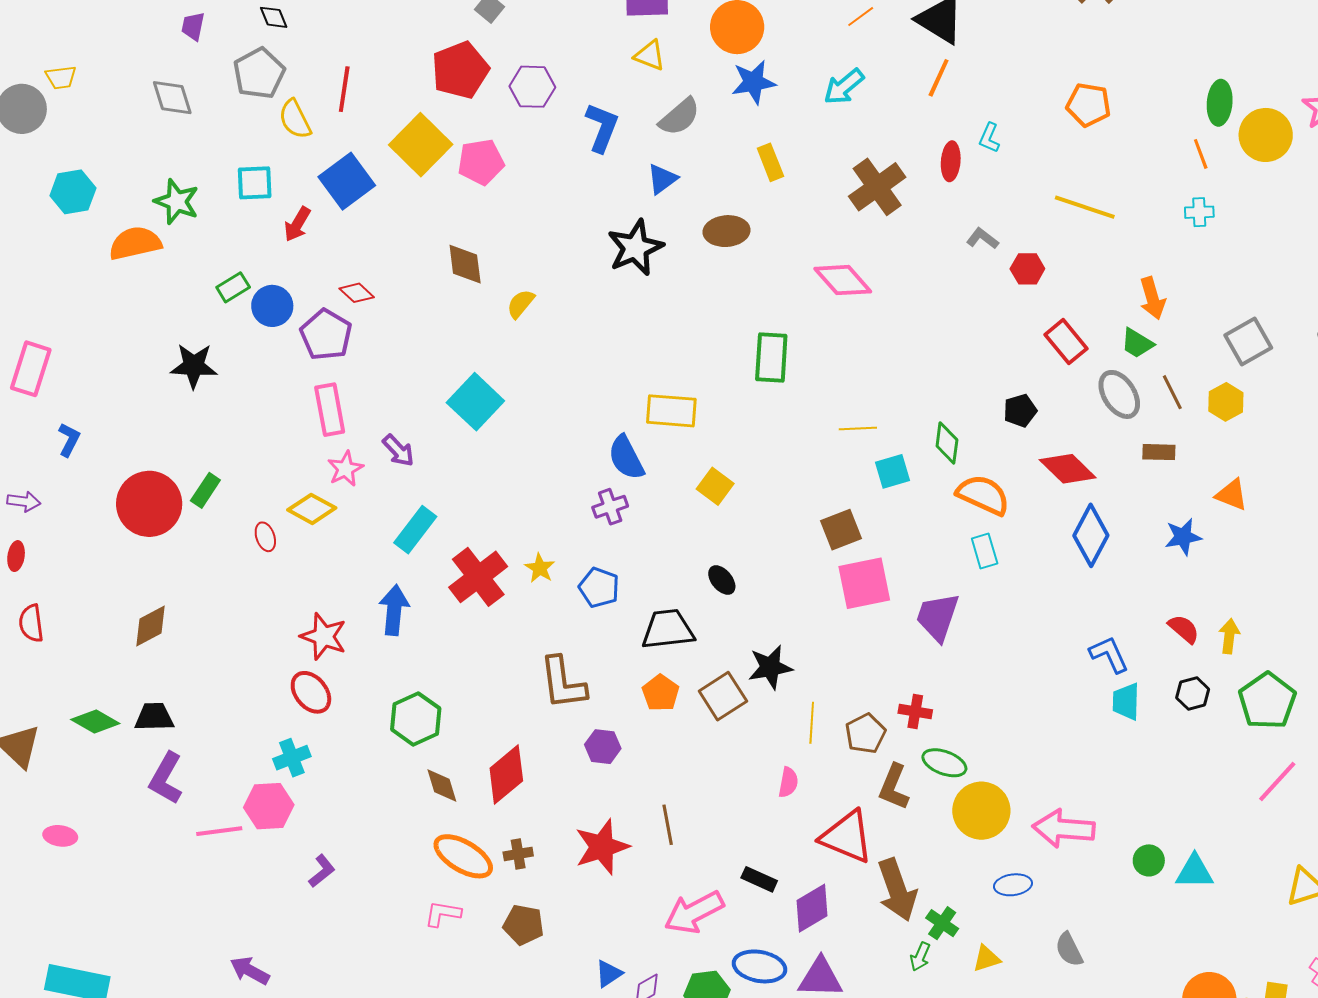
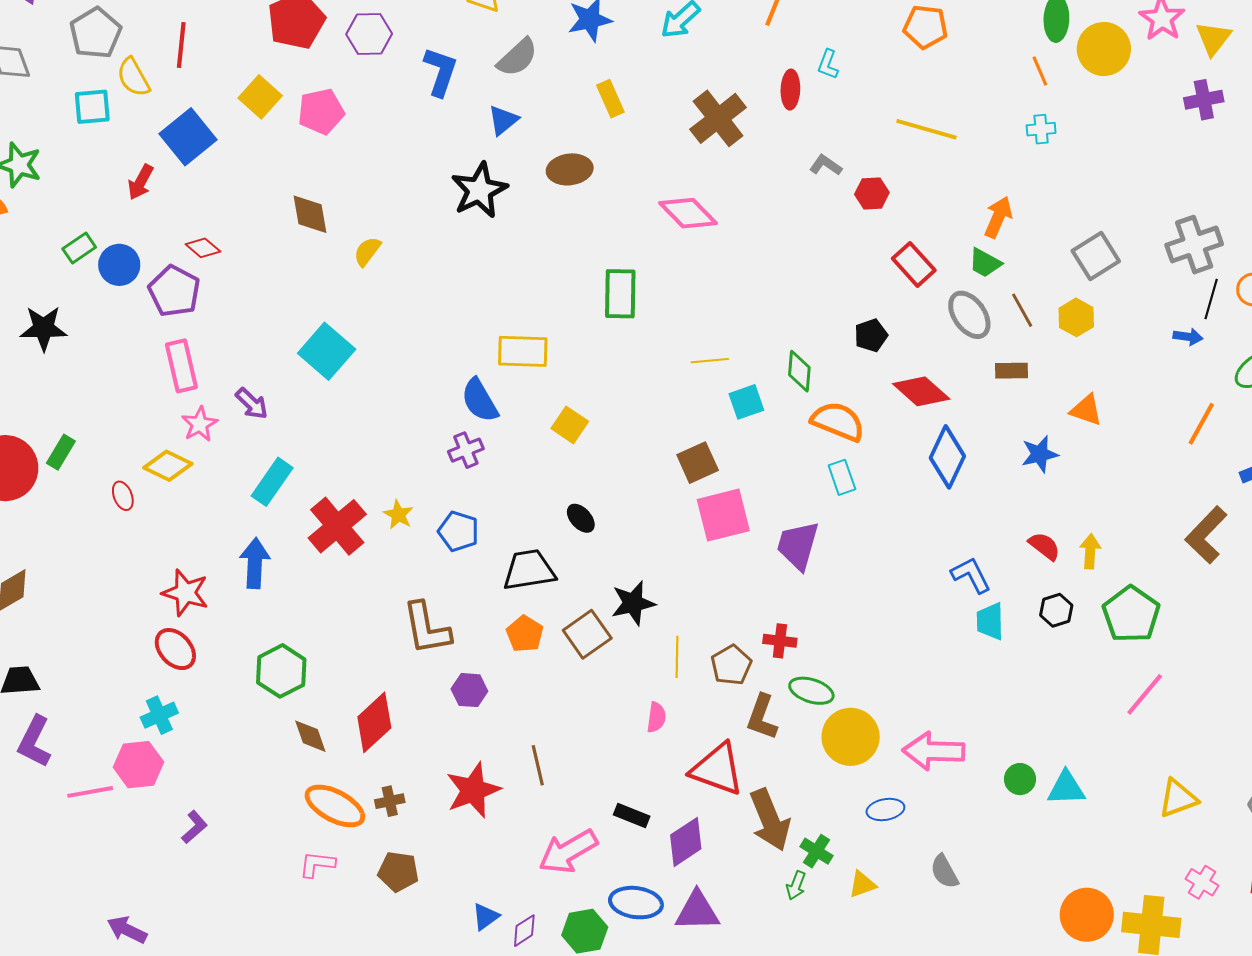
yellow square: (421, 145) -> (260, 97), size x0.7
cyan square: (255, 183) -> (92, 107), moved
orange arrow: (1152, 298) -> (998, 217), turned -138

